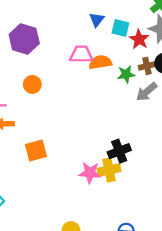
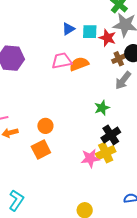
blue triangle: (97, 20) -> (68, 29), turned 32
green star: (126, 74) -> (102, 108), moved
orange circle: (32, 84) -> (45, 126), moved

